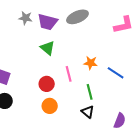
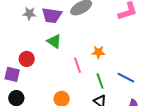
blue line: (116, 73) -> (126, 78), moved
red circle: (47, 84) -> (27, 59), moved

